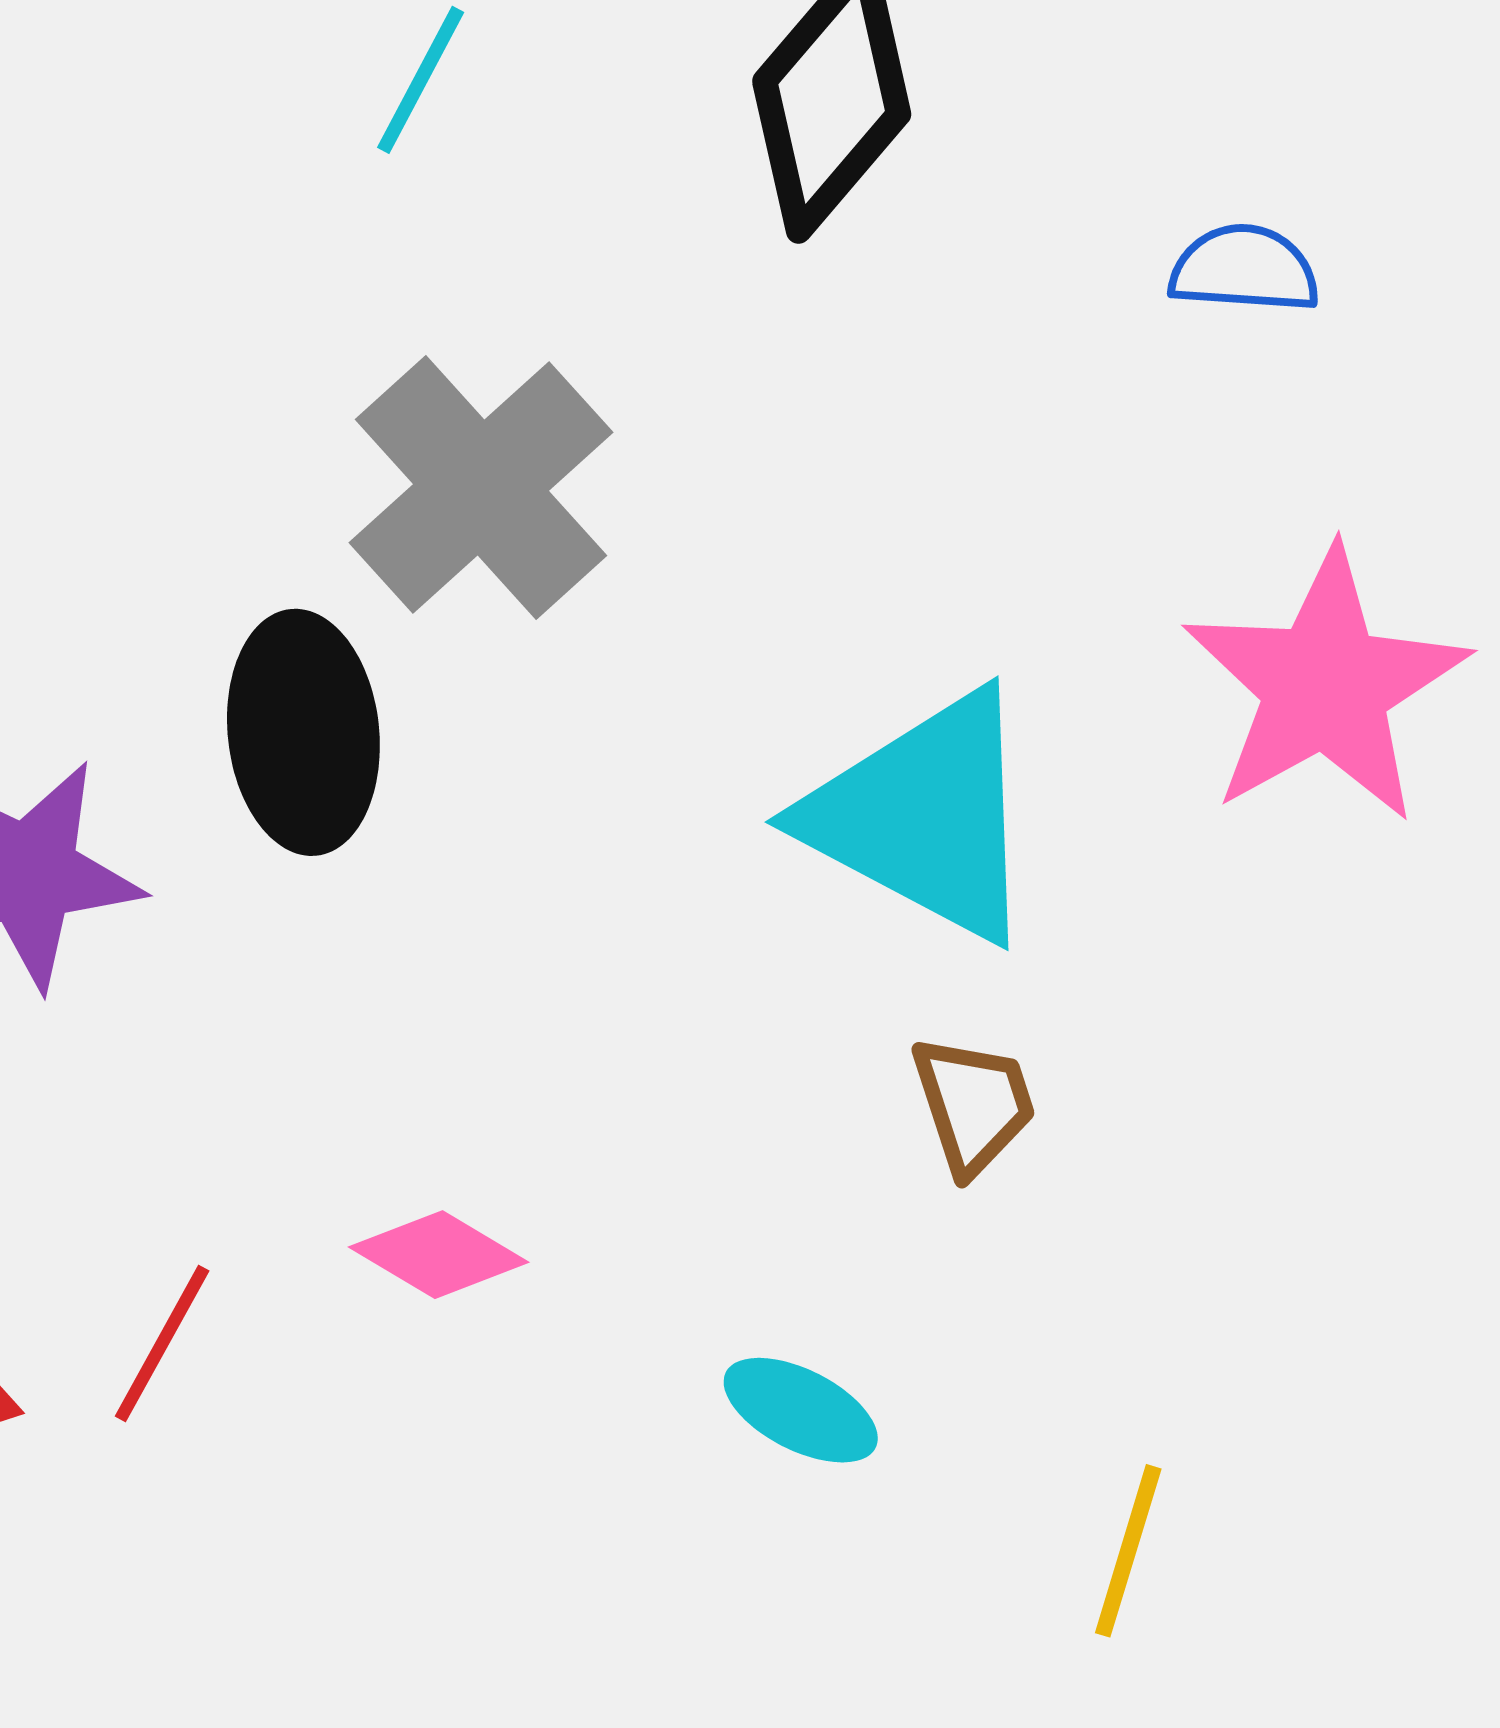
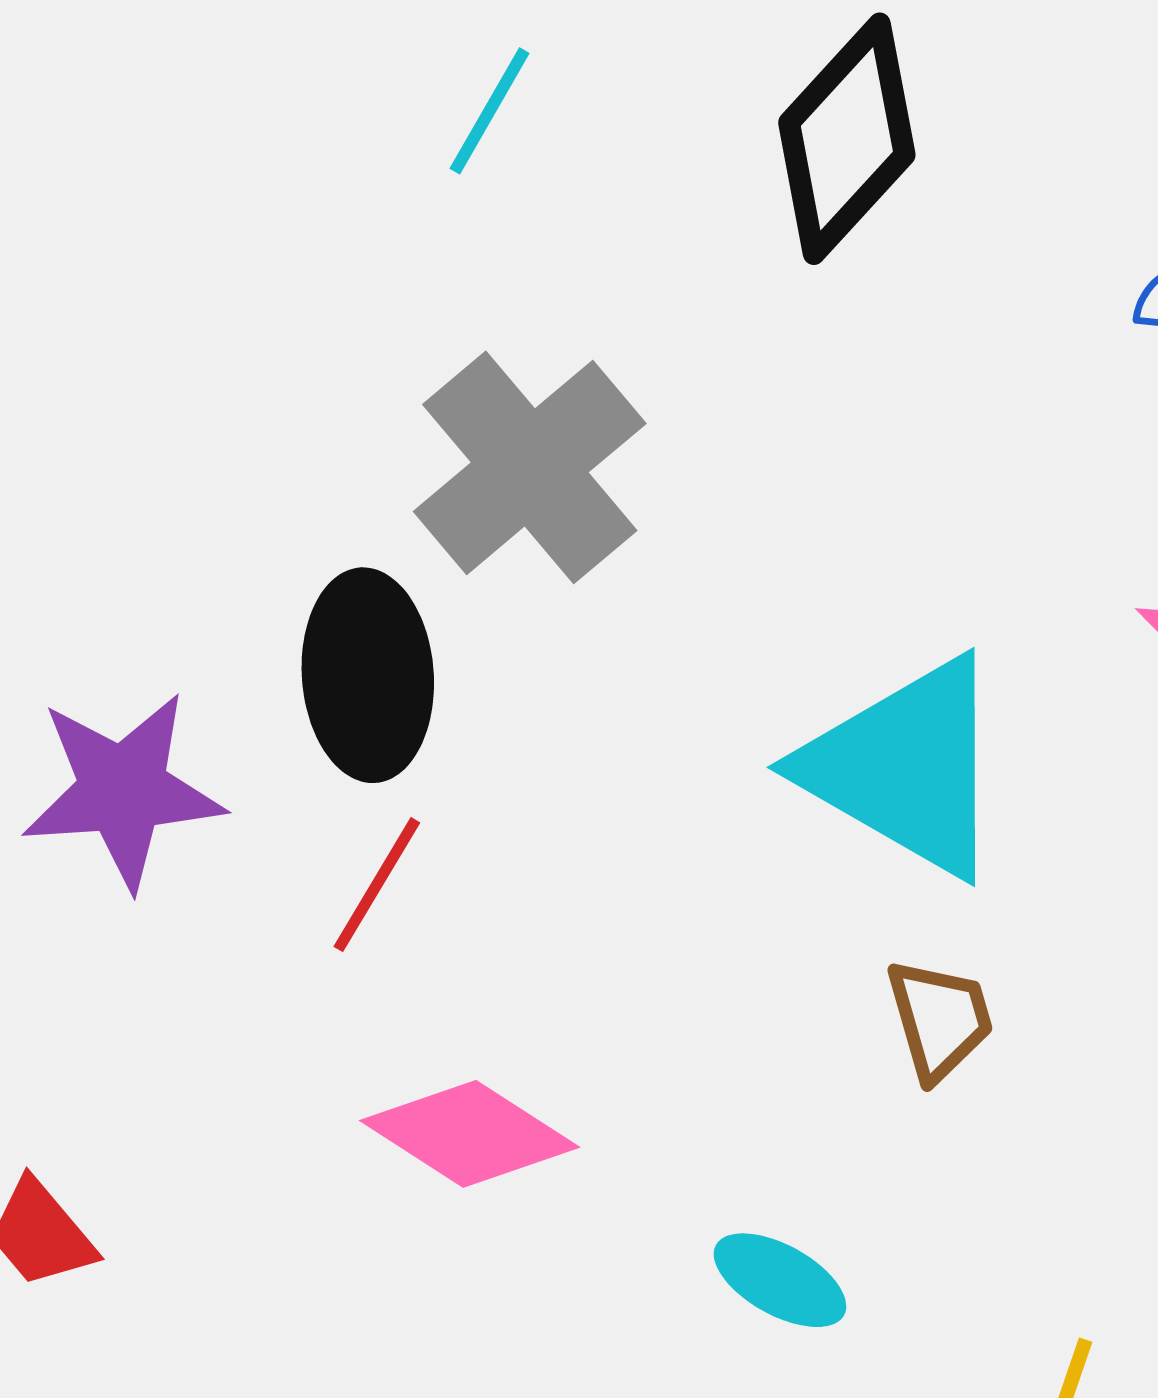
pink diamond: (439, 1255) -> (470, 1134), size x1.4
red line: (162, 1344) -> (377, 885), moved

